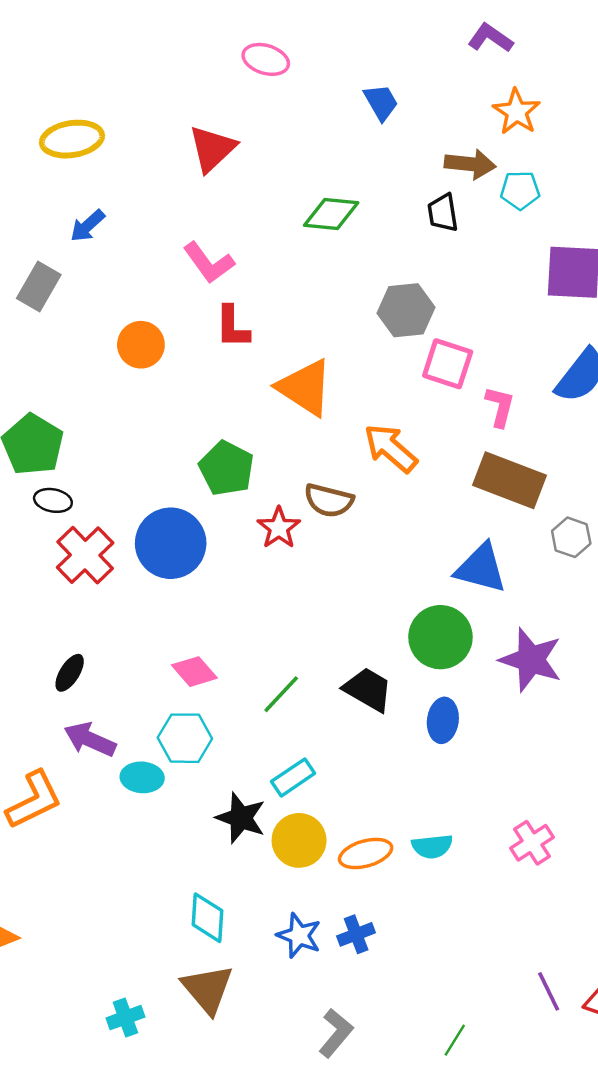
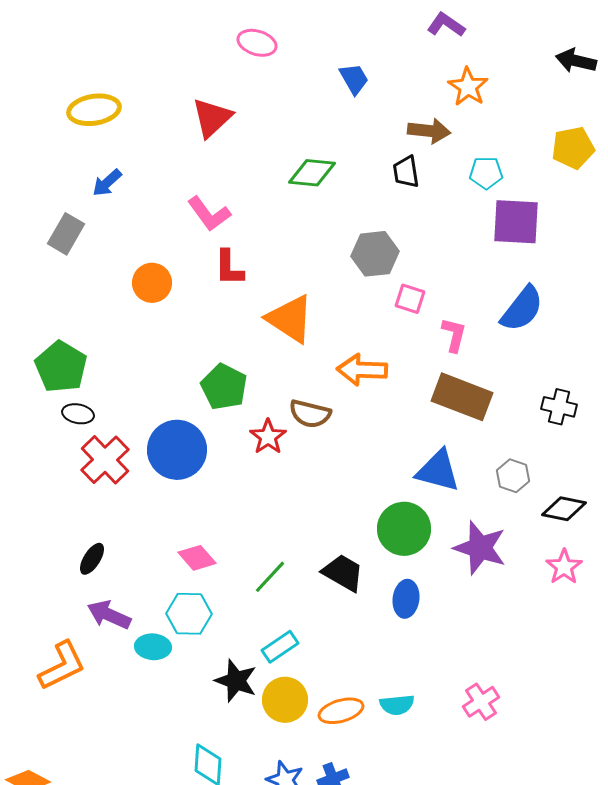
cyan pentagon: (520, 190) -> (486, 173), moved
pink square: (448, 364) -> (410, 299), size x0.7
orange arrow: (391, 448) -> (362, 370), turned -39
gray hexagon: (571, 537) -> (513, 476), moved

